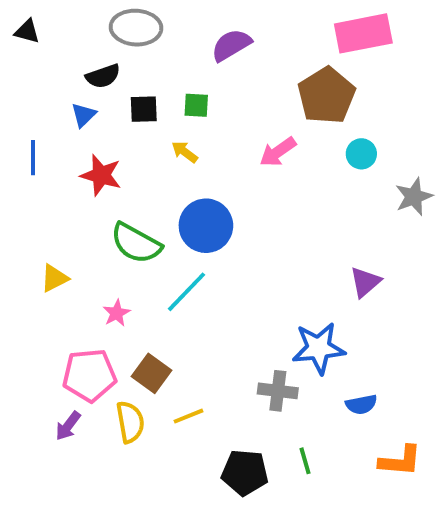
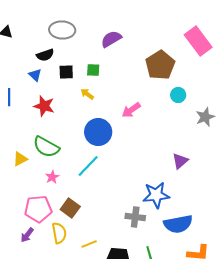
pink rectangle: (363, 33) -> (198, 41), moved, turned 64
blue triangle: (84, 115) -> (35, 75), turned -32
pink arrow: (278, 152) -> (131, 110), moved
green semicircle: (136, 243) -> (46, 147), moved
blue semicircle: (361, 404) -> (178, 224), size x1.8
yellow line: (188, 416) -> (89, 244), moved

